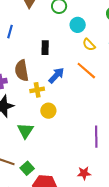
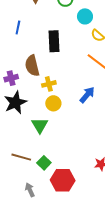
black rectangle: (45, 48) -> (54, 41), size x1.5
blue arrow: (56, 75) -> (87, 95), moved
yellow circle: (48, 111) -> (53, 103), moved

